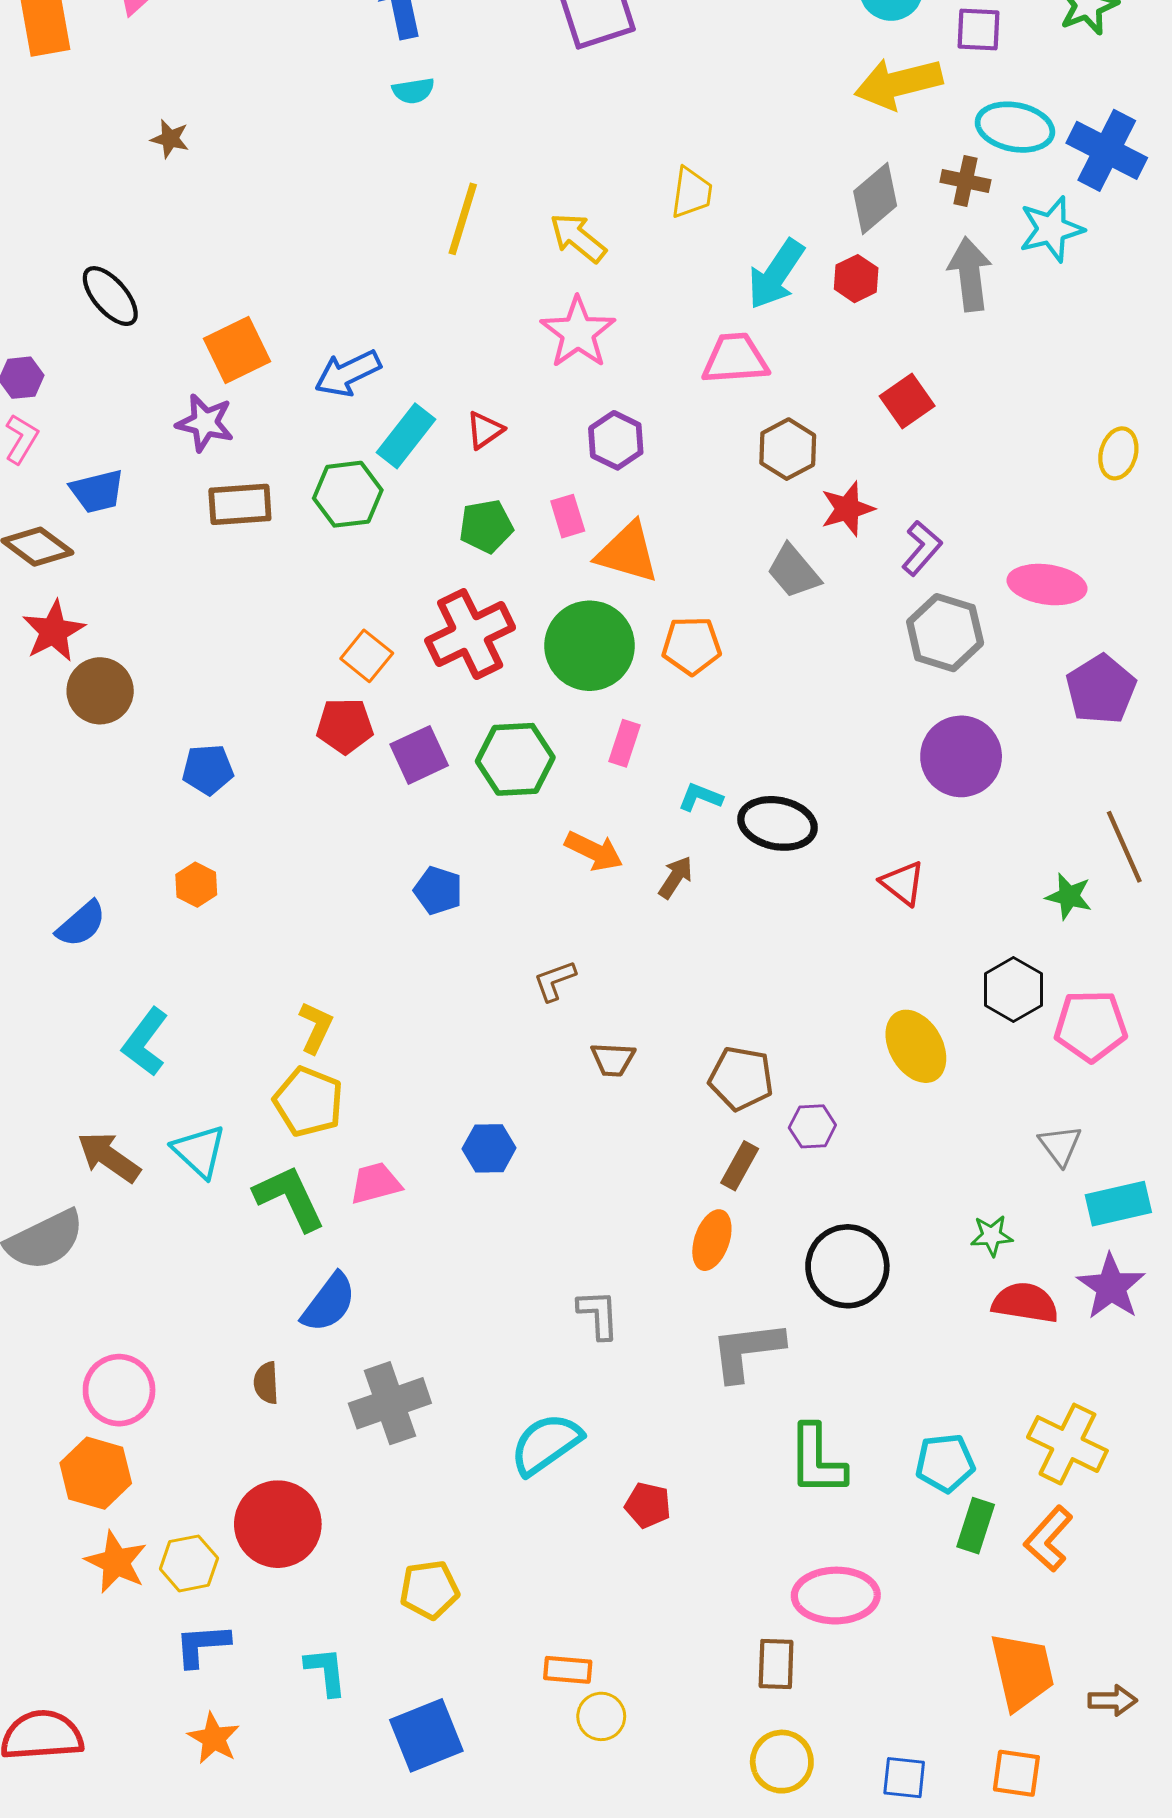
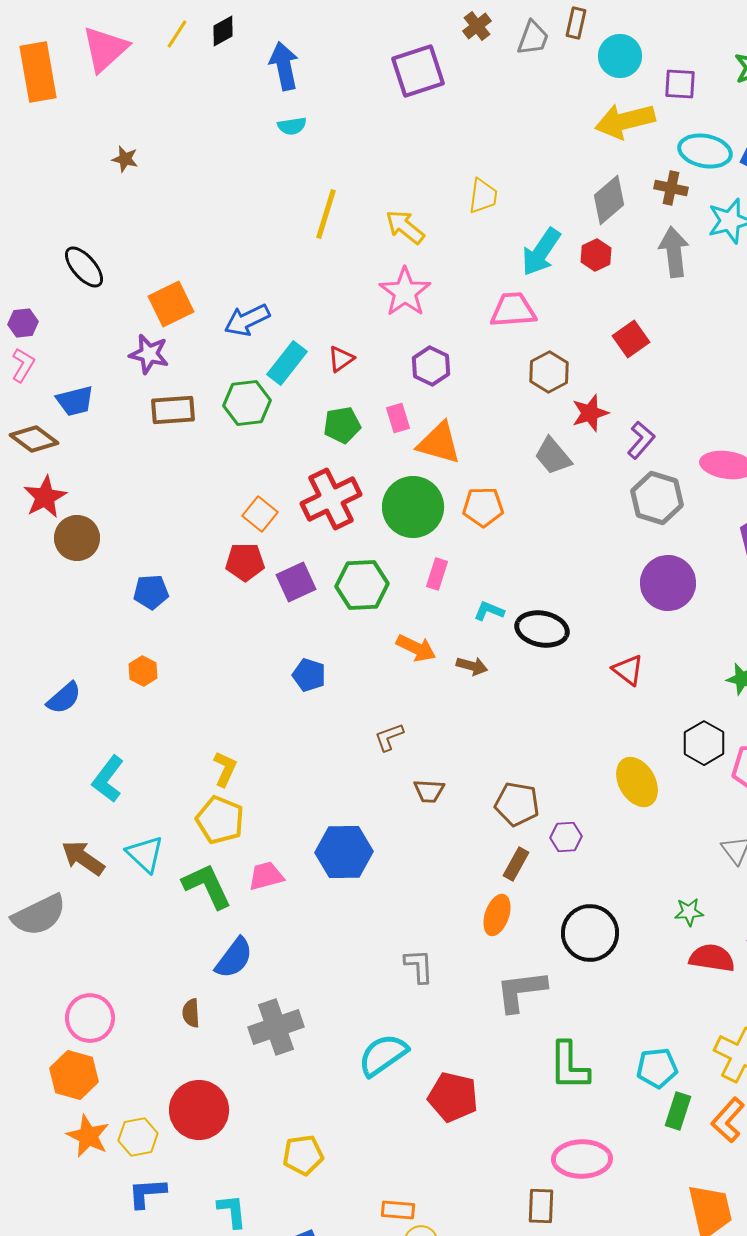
brown arrow: (676, 877) -> (472, 666), turned 72
blue hexagon: (489, 1148) -> (344, 852), size x1.6
red pentagon: (648, 1505) -> (453, 1097), size x1.6

